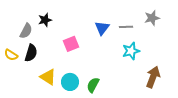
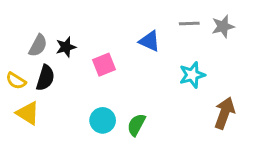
black star: (45, 20) -> (66, 47), moved
gray line: (126, 27) -> (189, 23), moved
blue triangle: (102, 28) -> (150, 41), turned -42
yellow triangle: (48, 77) -> (28, 113), moved

